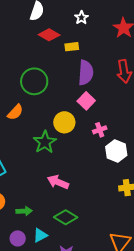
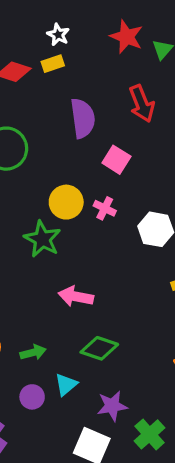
yellow rectangle: (72, 47) -> (53, 64), moved
pink square: (86, 101) -> (116, 160), moved
pink cross: (100, 130) -> (105, 208), moved, turned -32

